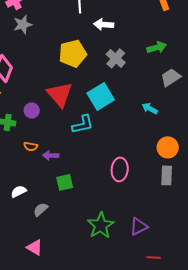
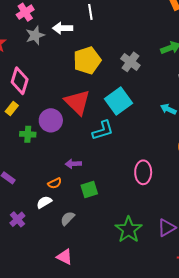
white arrow: (104, 24) -> (63, 28), moved
purple circle: (32, 110) -> (51, 120), size x1.5
orange semicircle: (31, 146) -> (55, 183), moved, turned -32

